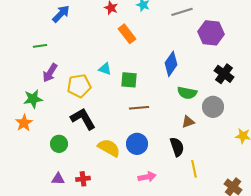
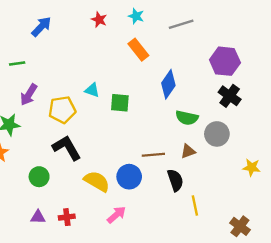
purple hexagon: (211, 33) -> (225, 61), moved
orange rectangle: (127, 34) -> (138, 50), moved
brown line: (139, 108) -> (153, 155), moved
pink arrow: (147, 177) -> (116, 215), moved, turned -30

